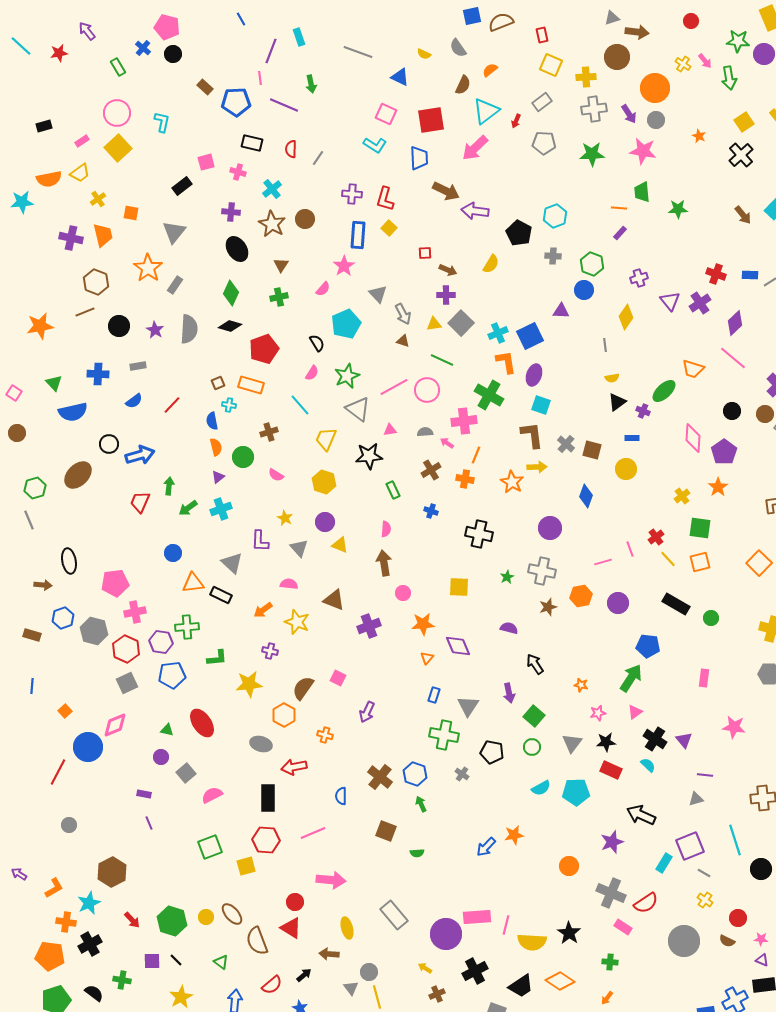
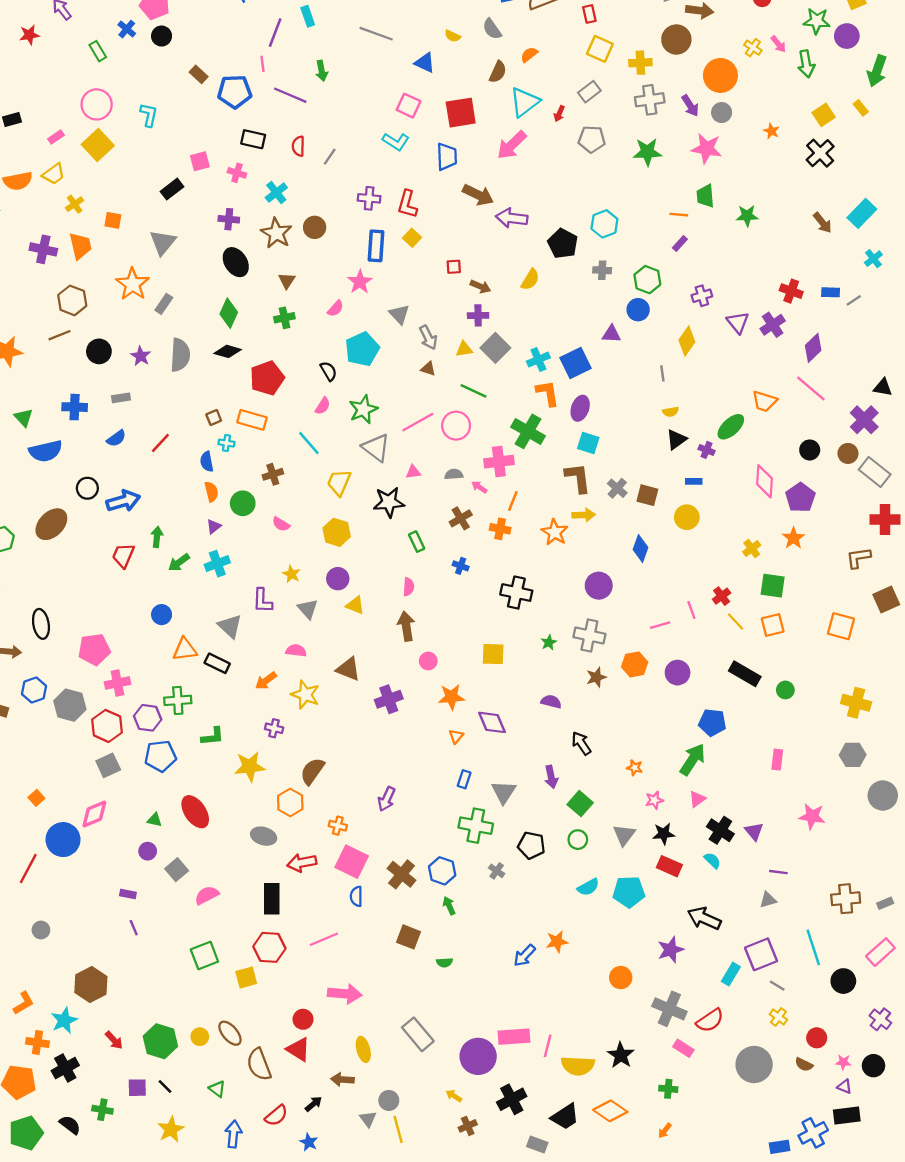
orange square: (759, 563) -> (841, 626), turned -30
pink square: (338, 678) -> (352, 862), moved, size x1.8

